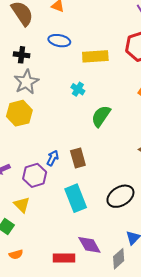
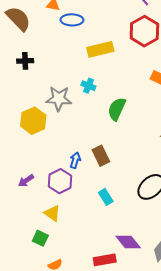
blue ellipse: (59, 41) -> (72, 20), moved
gray star: (26, 82) -> (59, 99), moved, turned -30
cyan rectangle: (76, 198) -> (106, 197), size x0.6

